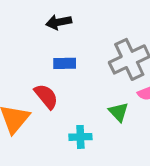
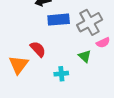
blue rectangle: (65, 63) -> (59, 20), moved, size x1.5

